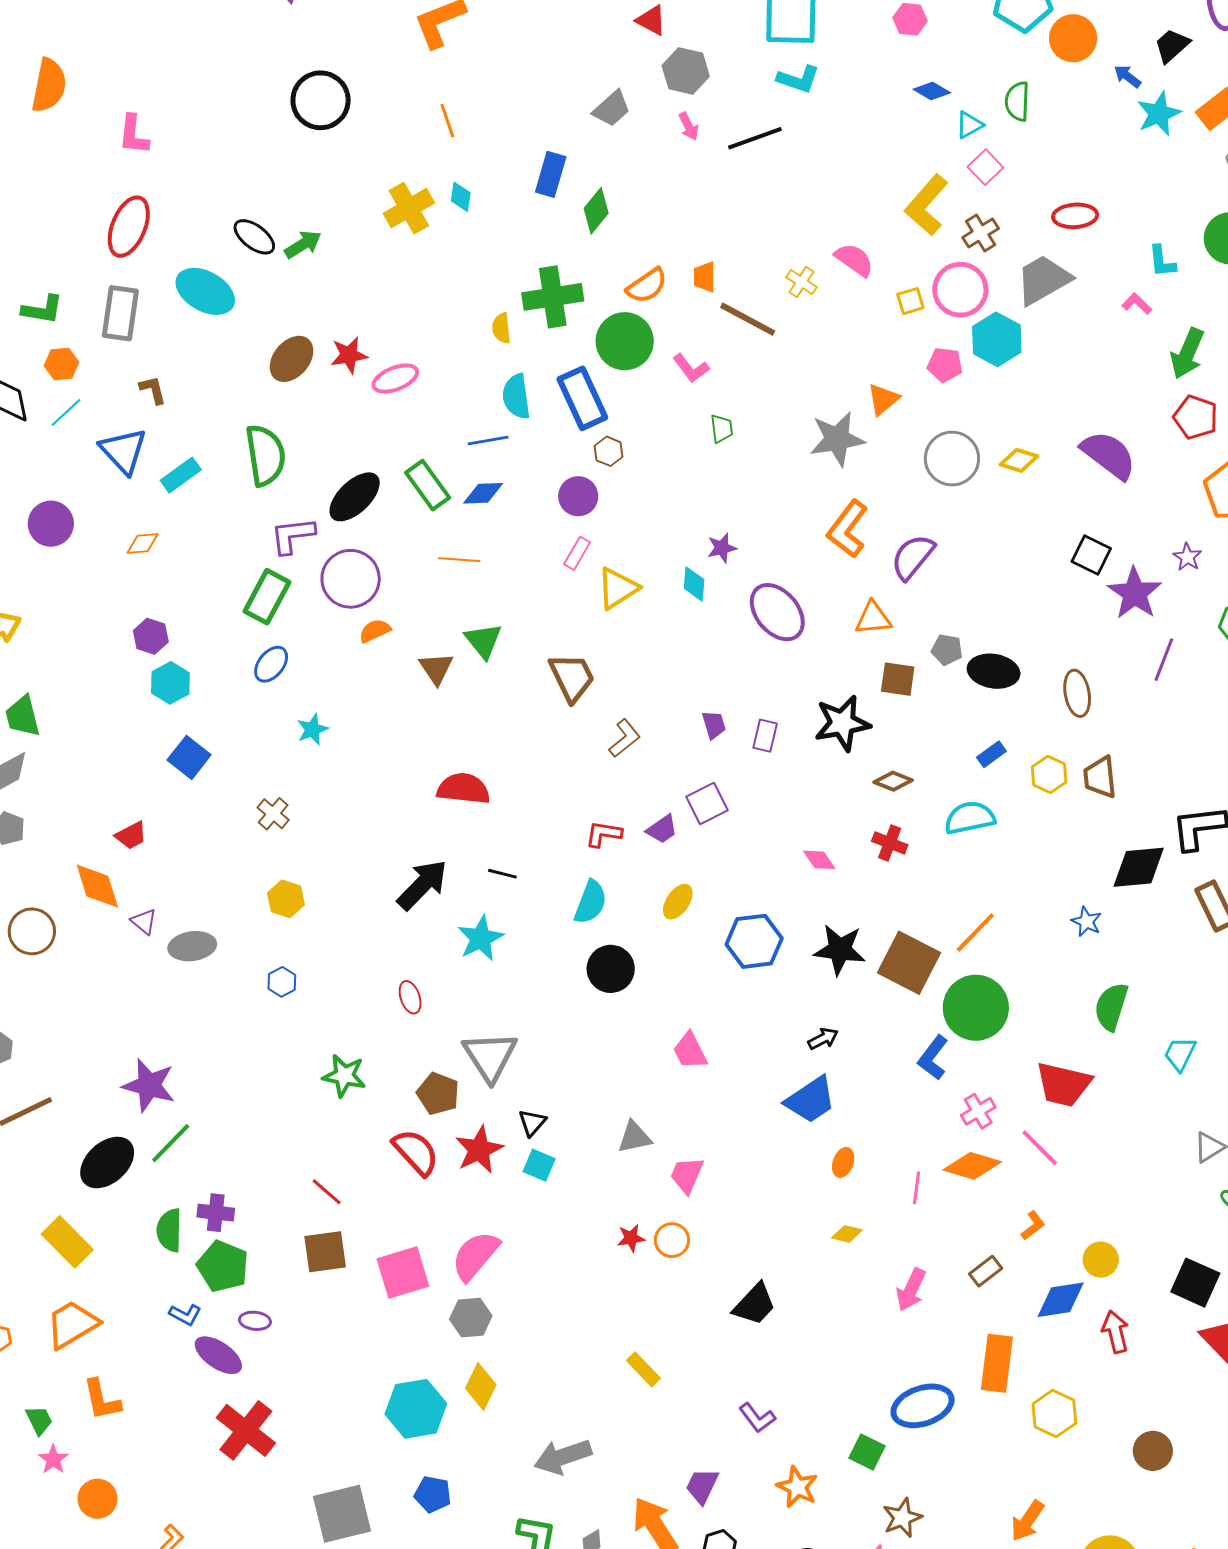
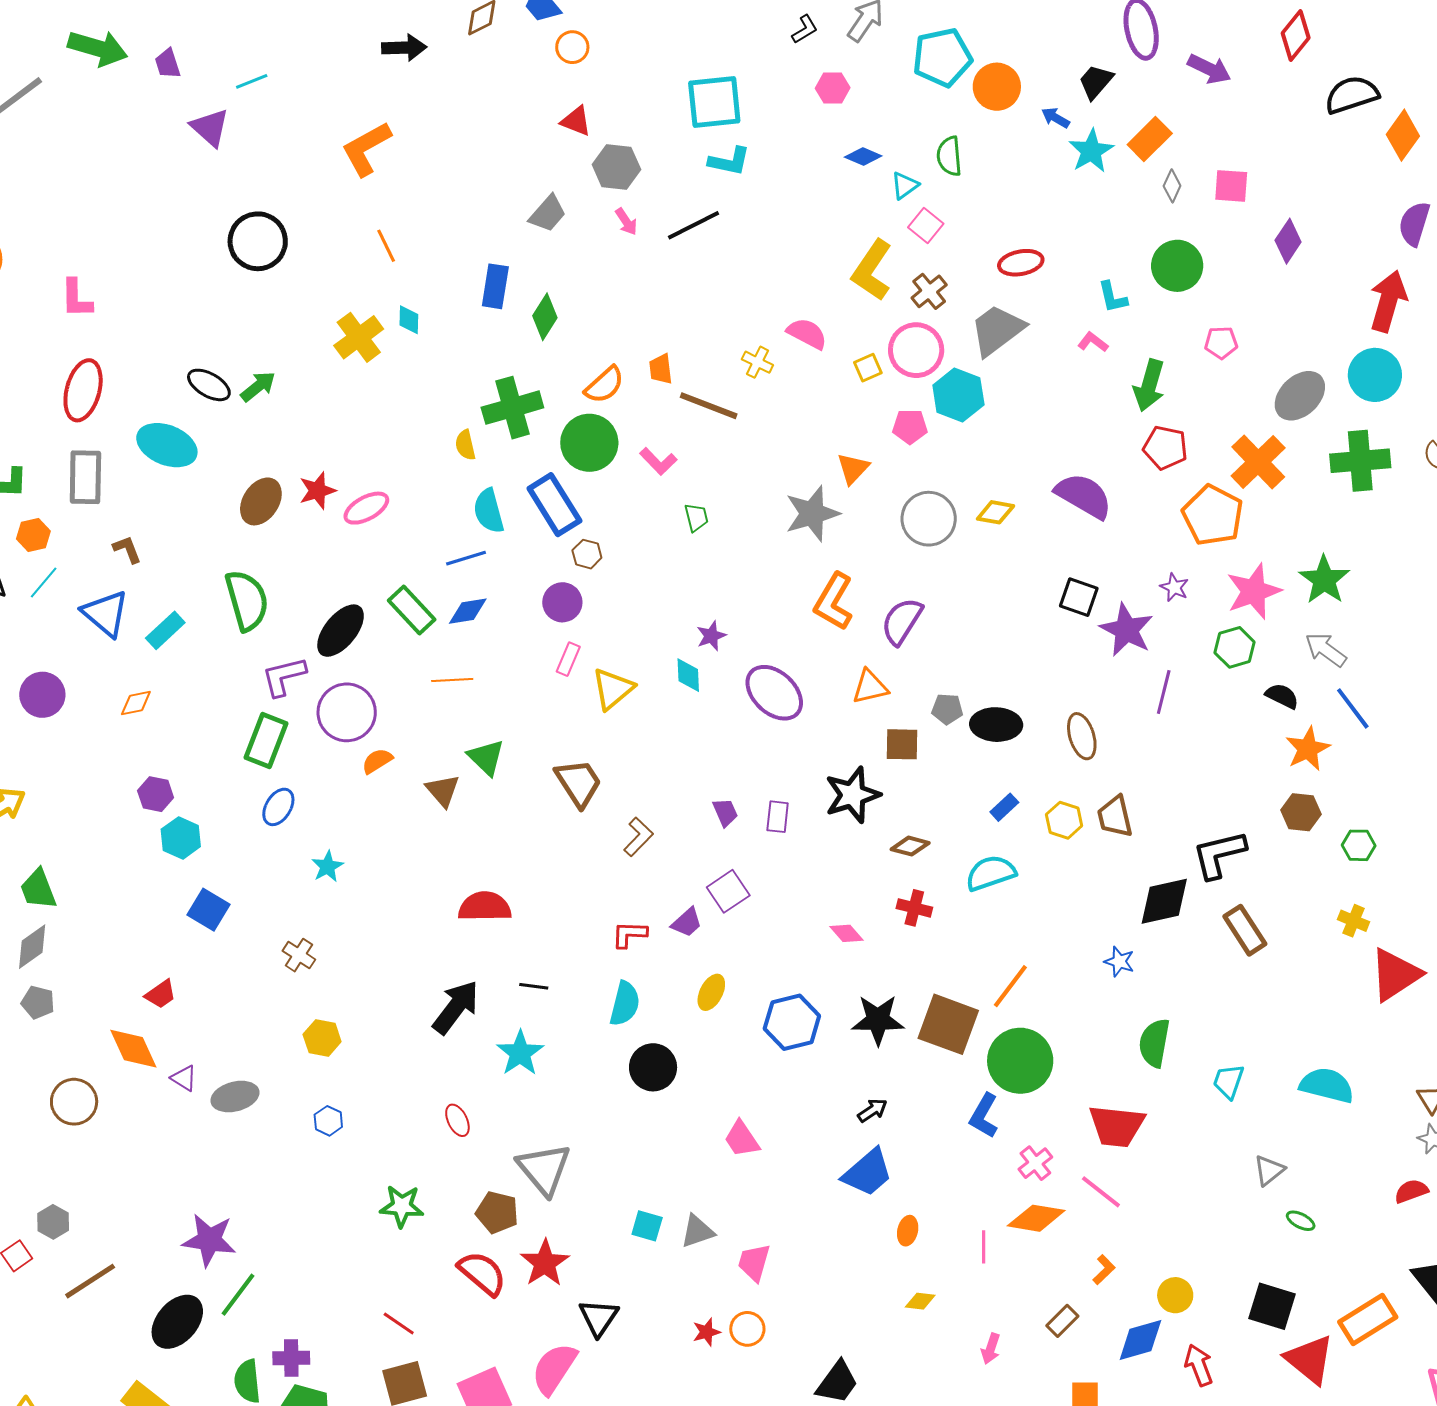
black triangle: (532, 1123) -> (599, 1317), moved, size x1.4
cyan square: (539, 1165) -> (647, 1226), moved
pink arrow: (911, 1290) -> (991, 1349), size x0.7

